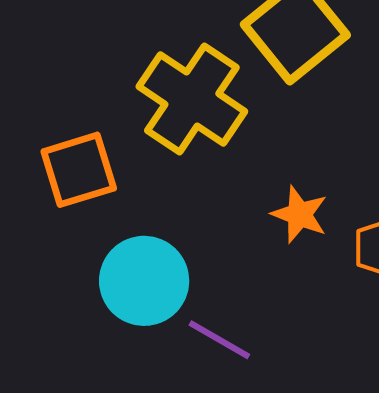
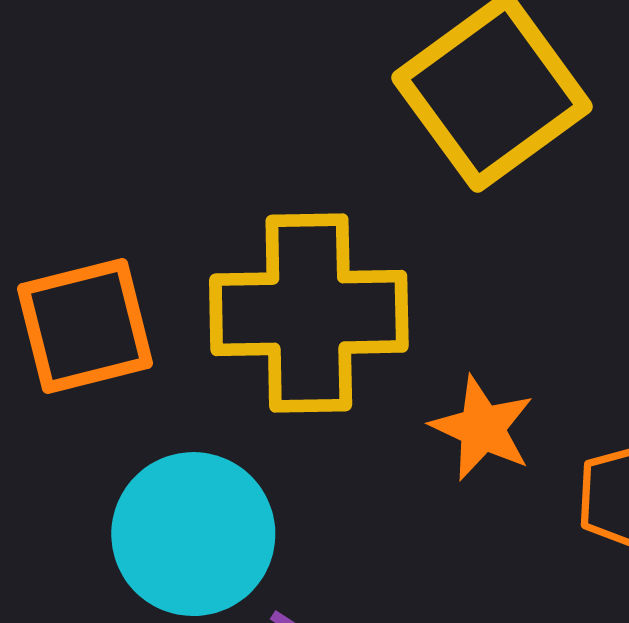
yellow cross: (192, 99) -> (309, 313), moved, turned -38

